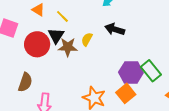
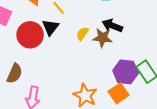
brown star: (68, 47) -> (103, 38), moved

